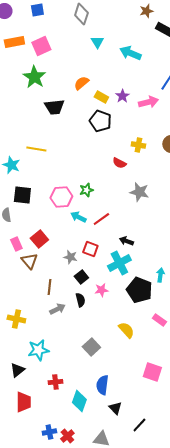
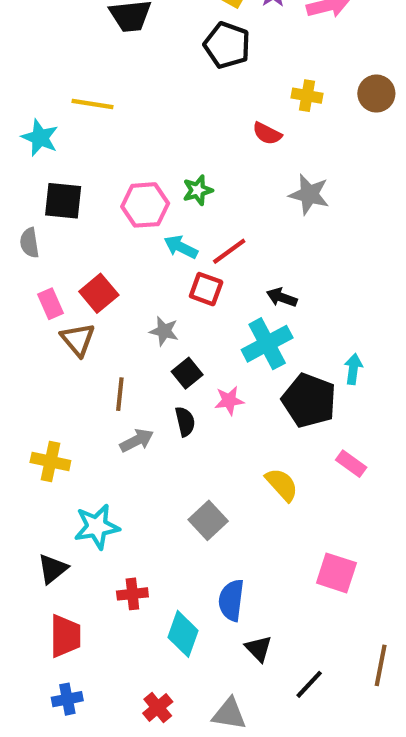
red square: (90, 249) -> (206, 289), moved
blue cross: (49, 432) -> (67, 699), moved

